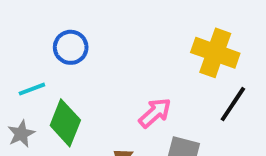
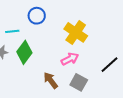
yellow cross: (215, 53) -> (76, 32), moved

